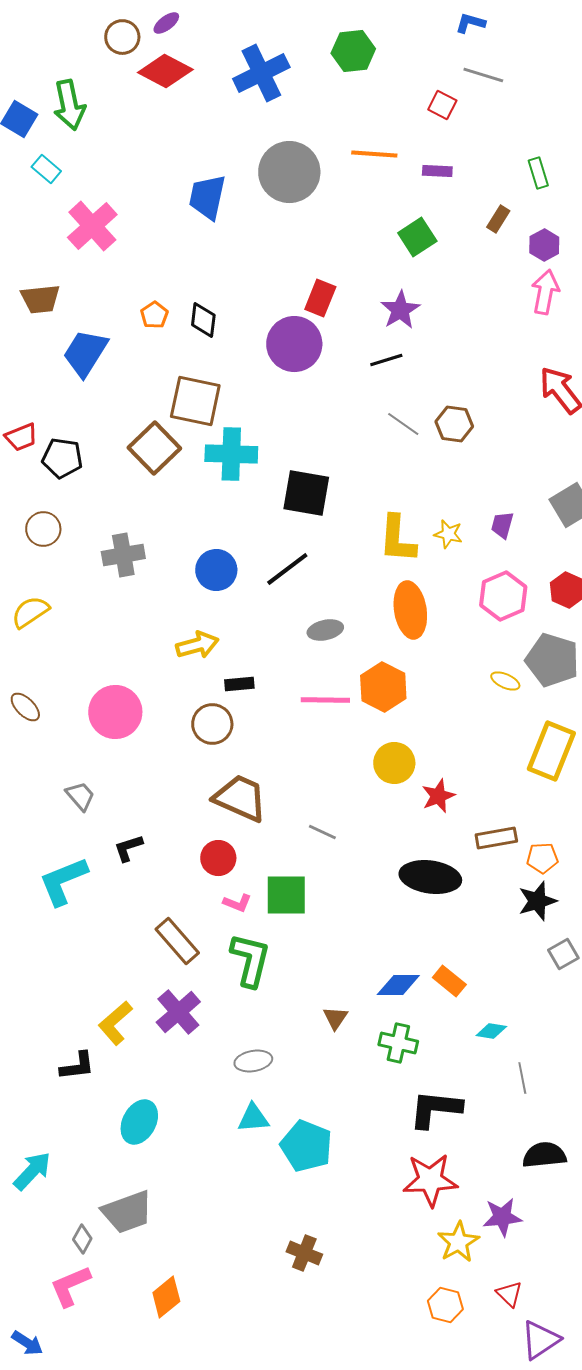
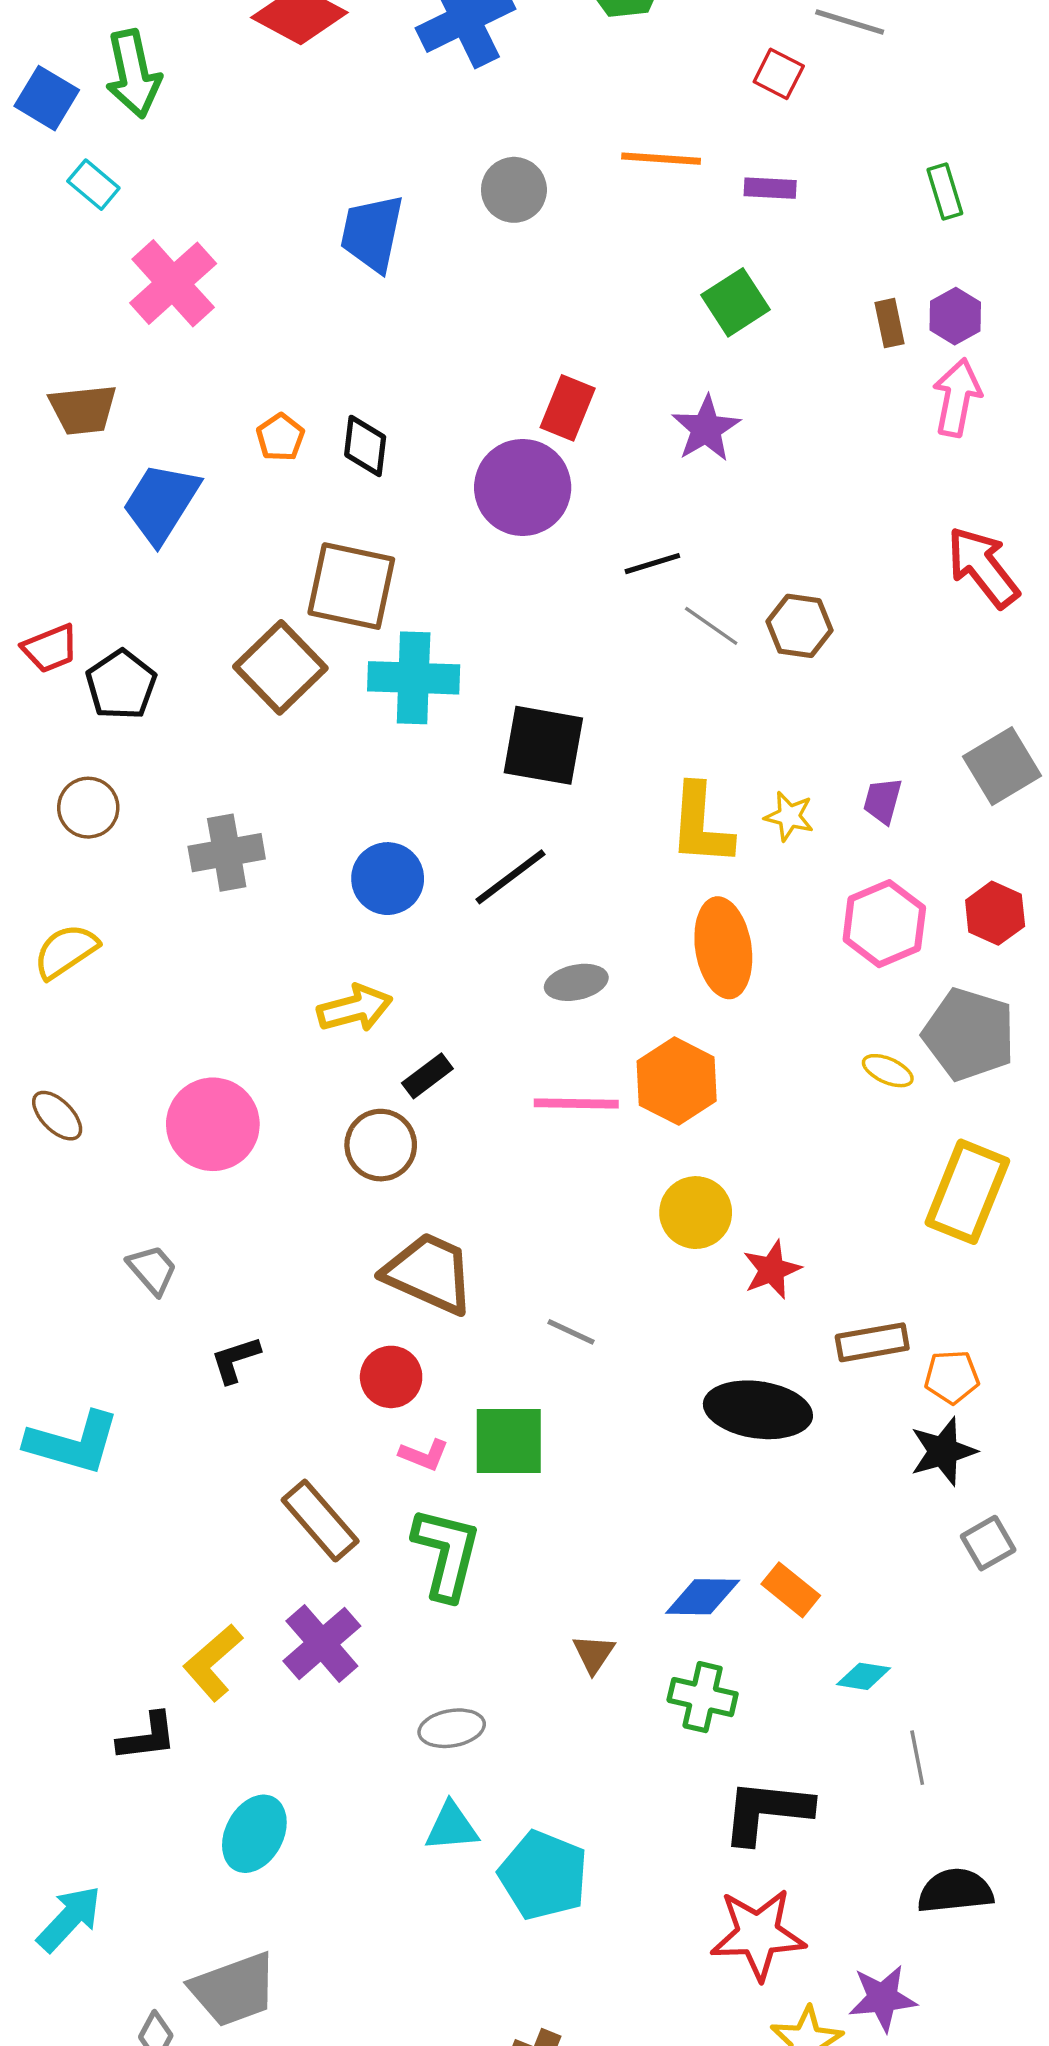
gray circle: (289, 172) -> (514, 190), size x0.6
brown rectangle: (498, 219) -> (889, 323), moved, turned -44
black line: (386, 360) -> (652, 564), moved
black pentagon: (62, 458) -> (121, 685), turned 30
black rectangle: (239, 684) -> (427, 1076), turned -32
cyan L-shape: (63, 881) -> (73, 1443), moved, turned -142

